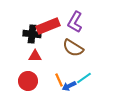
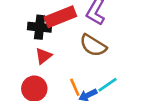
red triangle: (35, 56) -> (43, 56), turned -40

